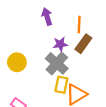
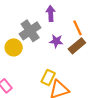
orange line: (79, 25) -> (78, 28), turned -42
gray cross: (57, 63) -> (30, 31), moved

